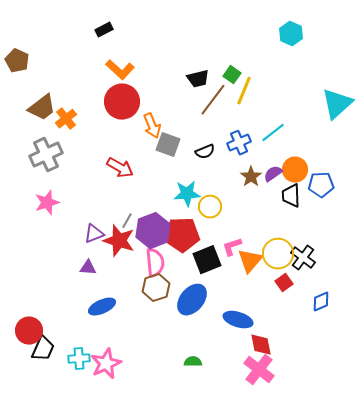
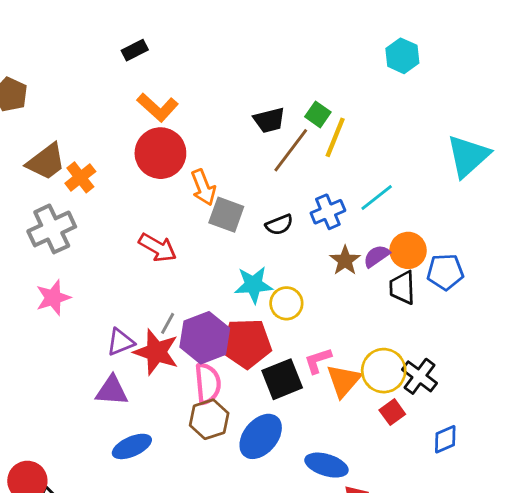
purple triangle: (88, 268) -> (112, 391), size x1.4

